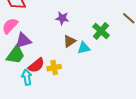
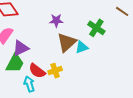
brown triangle: (69, 41) -> (67, 42), size x1.5
red semicircle: (36, 65) -> (37, 71), turned 84

